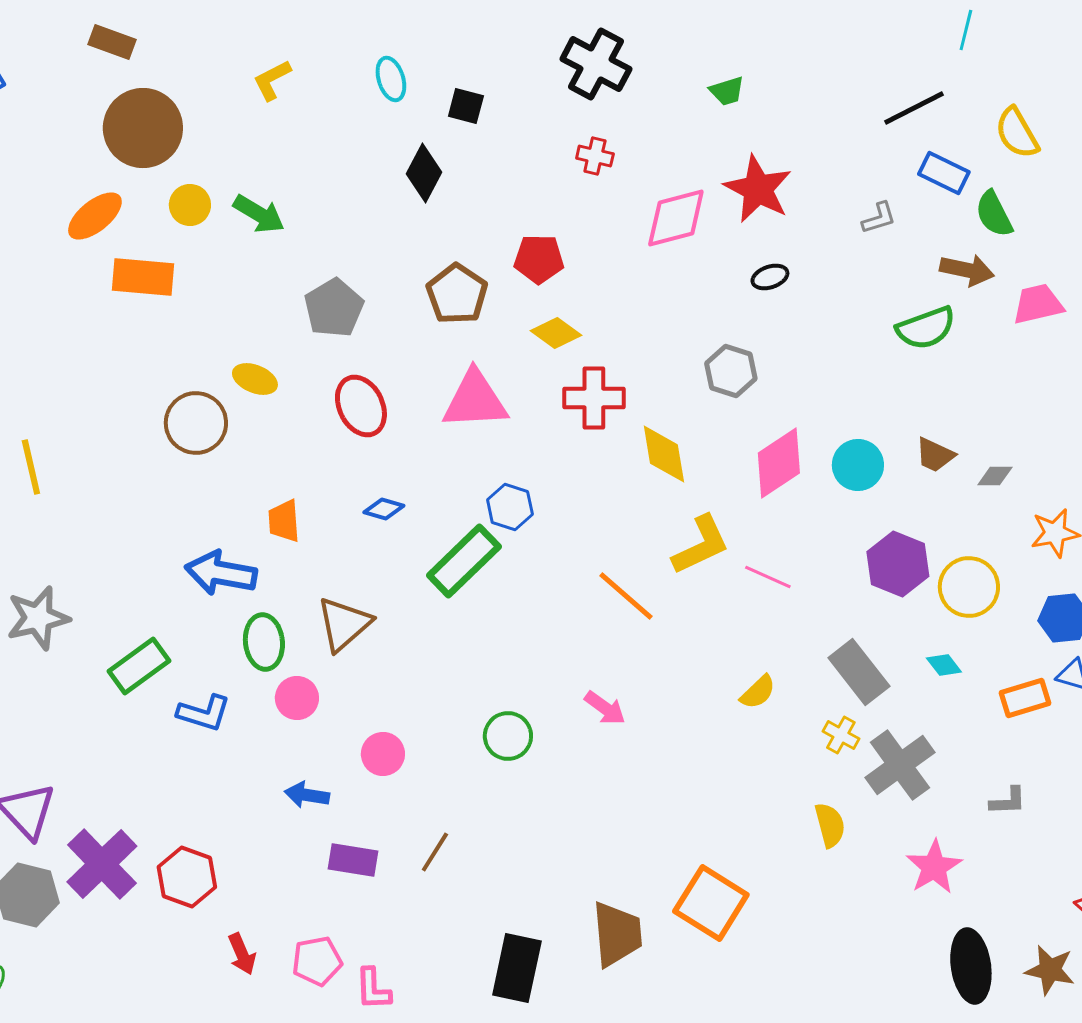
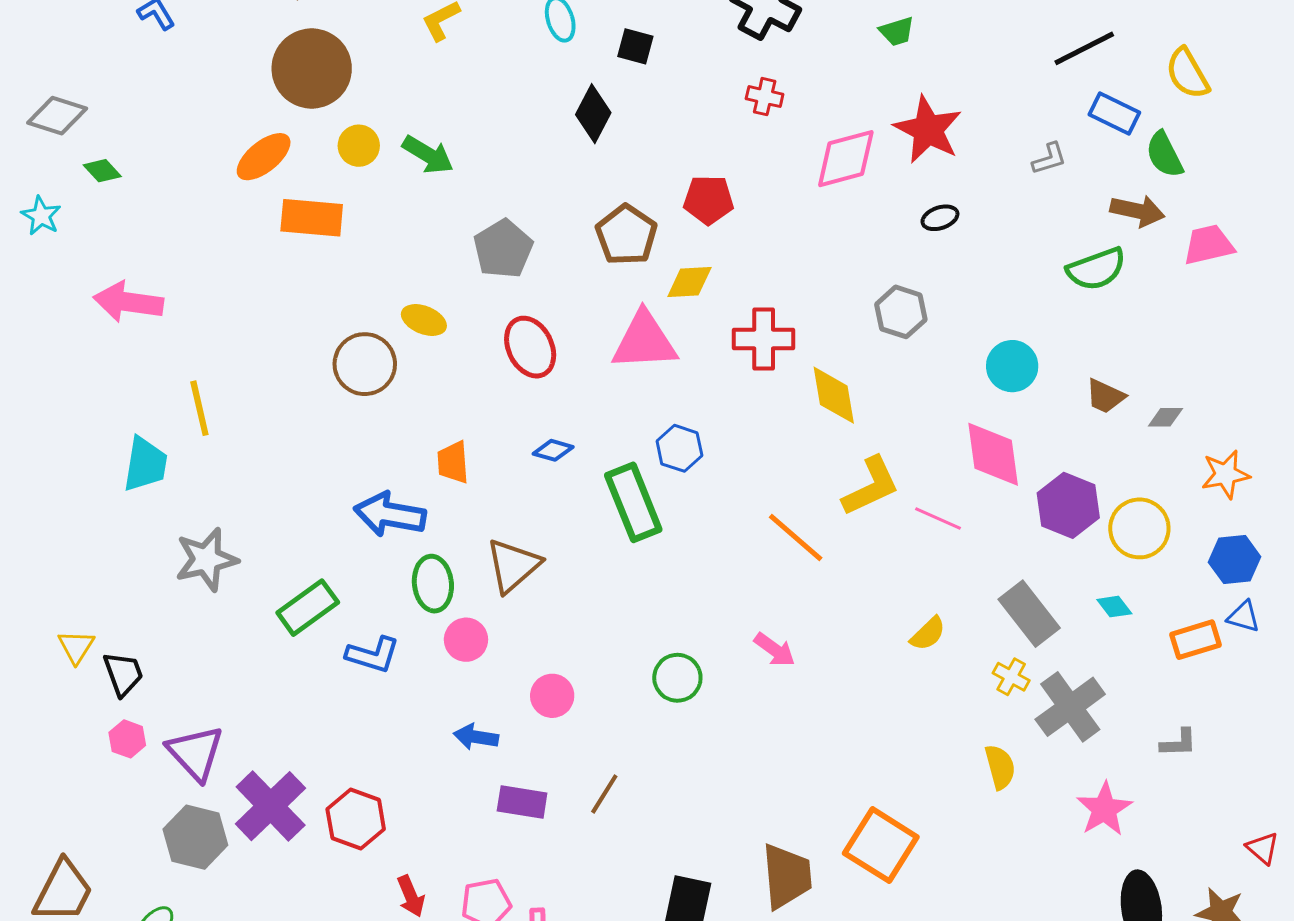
yellow diamond: (556, 333) -> (689, 282), moved, turned -39
pink diamond: (779, 463) -> (993, 454), moved, turned -64
cyan circle: (858, 465) -> (1012, 366), moved
green rectangle: (464, 561) -> (633, 502), turned -68

